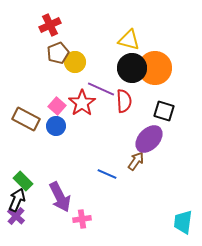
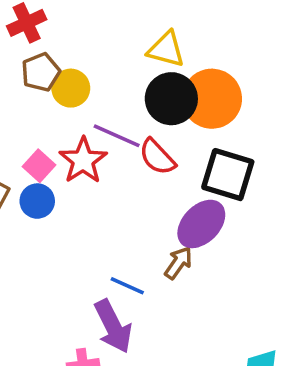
red semicircle: (124, 101) -> (157, 157), turned 140
black square: (164, 111) -> (228, 175), size x1.4
purple arrow: (60, 197) -> (113, 326), moved

